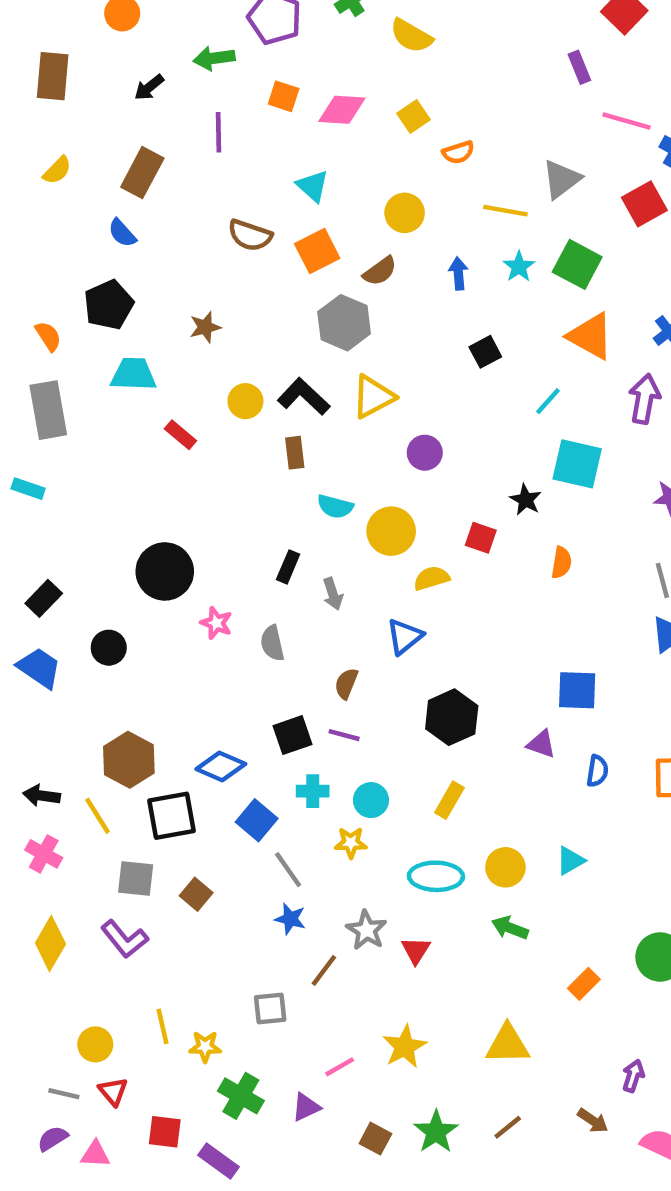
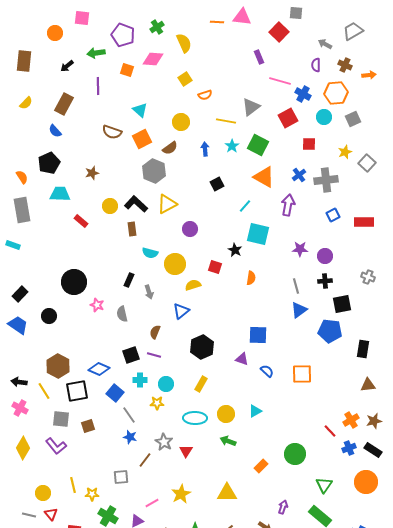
yellow semicircle: (411, 36) -> (184, 43), turned -144
pink diamond: (342, 110) -> (153, 59), moved
blue semicircle: (597, 771) -> (267, 371), turned -56
brown square: (196, 894) -> (88, 426), turned 32

